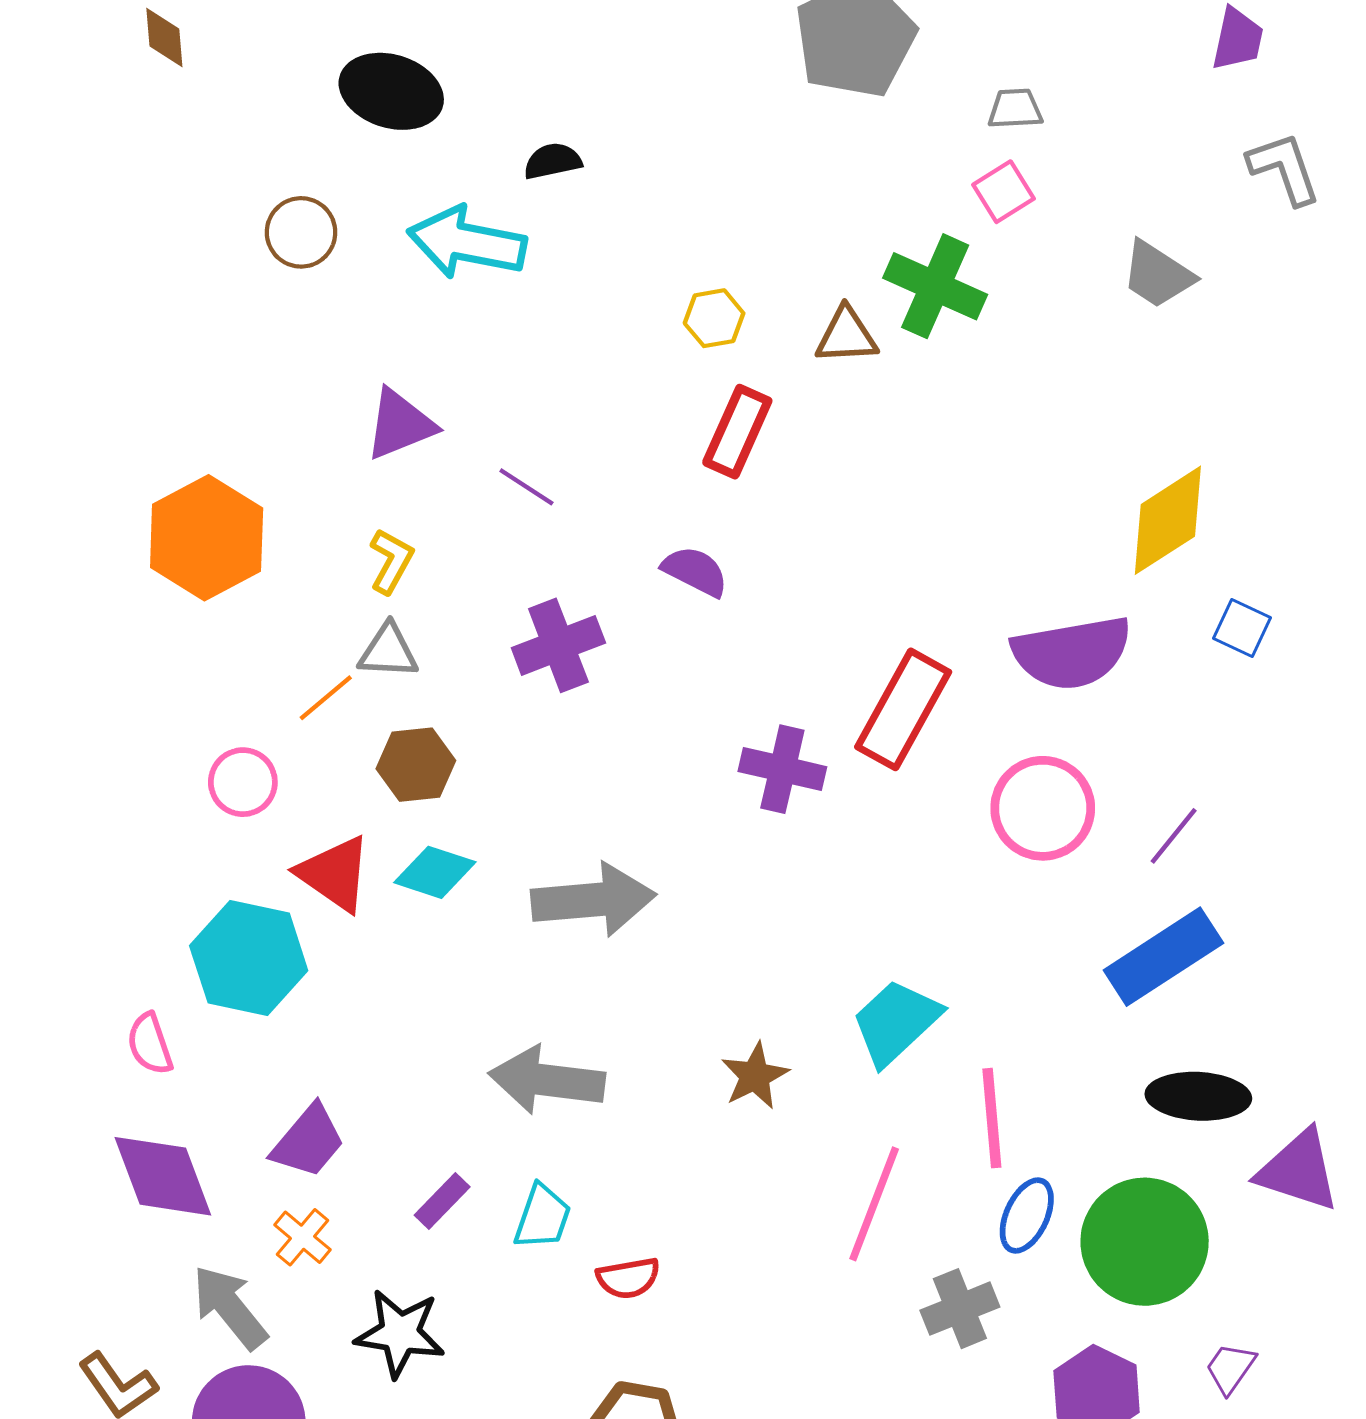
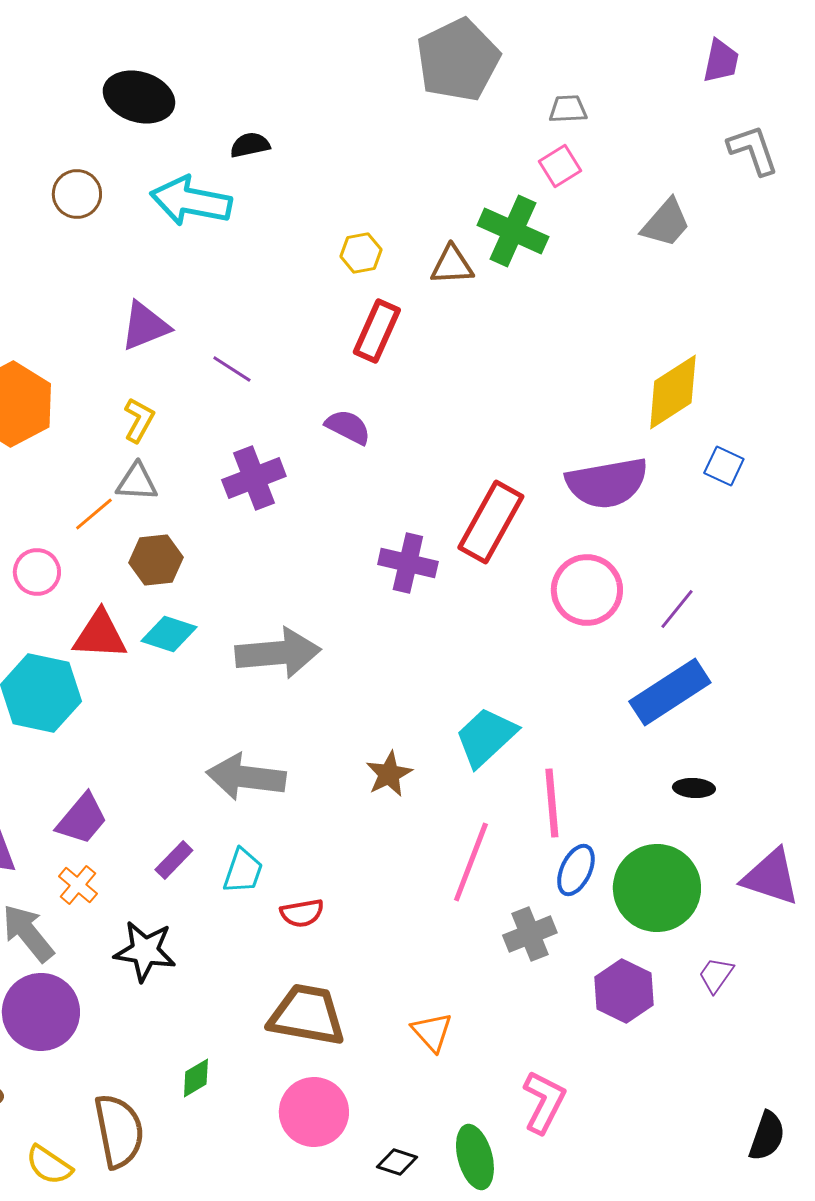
gray trapezoid: (1158, 275) -> (666, 223), turned -82
red triangle: (334, 874) -> (100, 635), turned -32
black ellipse: (1198, 1096) -> (694, 788), size x0.6
purple triangle: (1299, 1170) -> (771, 877), moved

